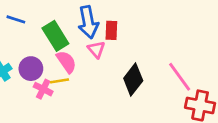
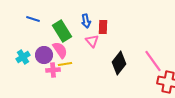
blue arrow: (88, 22) -> (86, 21), size x0.6
pink semicircle: (66, 62) -> (60, 50), moved
pink cross: (43, 89) -> (53, 70), turned -32

